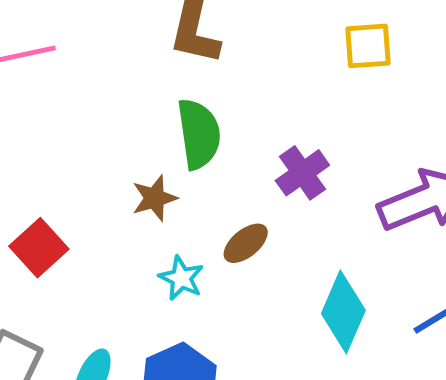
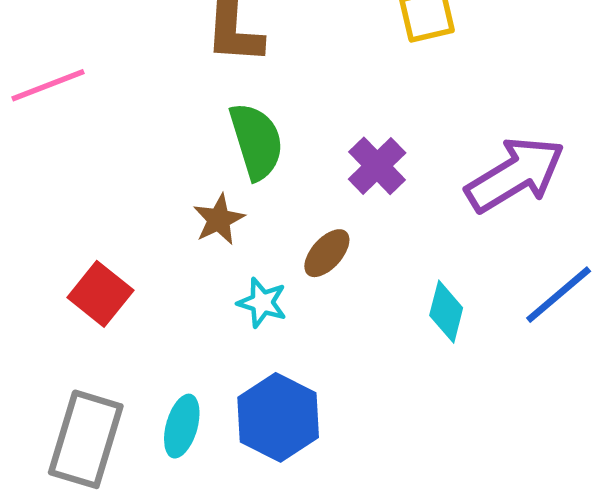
cyan diamond: (343, 312) -> (446, 312), size x0.7

